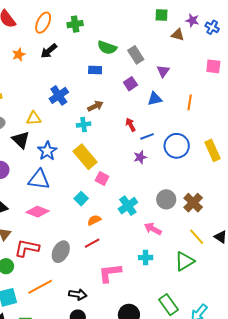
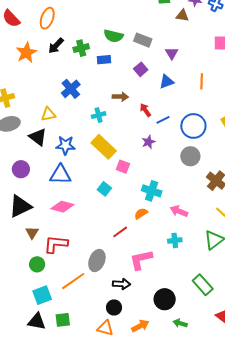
green cross: (75, 24) -> (81, 48), moved
orange star: (19, 55) -> (26, 53), size x1.5
gray rectangle: (136, 55) -> (143, 40), turned -30
brown arrow: (95, 106) -> (120, 97), moved, turned 35
blue star: (47, 151) -> (65, 145), turned -30
purple star: (140, 157) -> (148, 142), moved
gray circle: (166, 199) -> (190, 156), moved
cyan cross: (128, 206) -> (152, 191), turned -30
orange semicircle: (94, 220) -> (141, 214), moved
gray ellipse: (61, 252) -> (97, 261), moved
black arrow: (78, 294) -> (122, 284), moved

